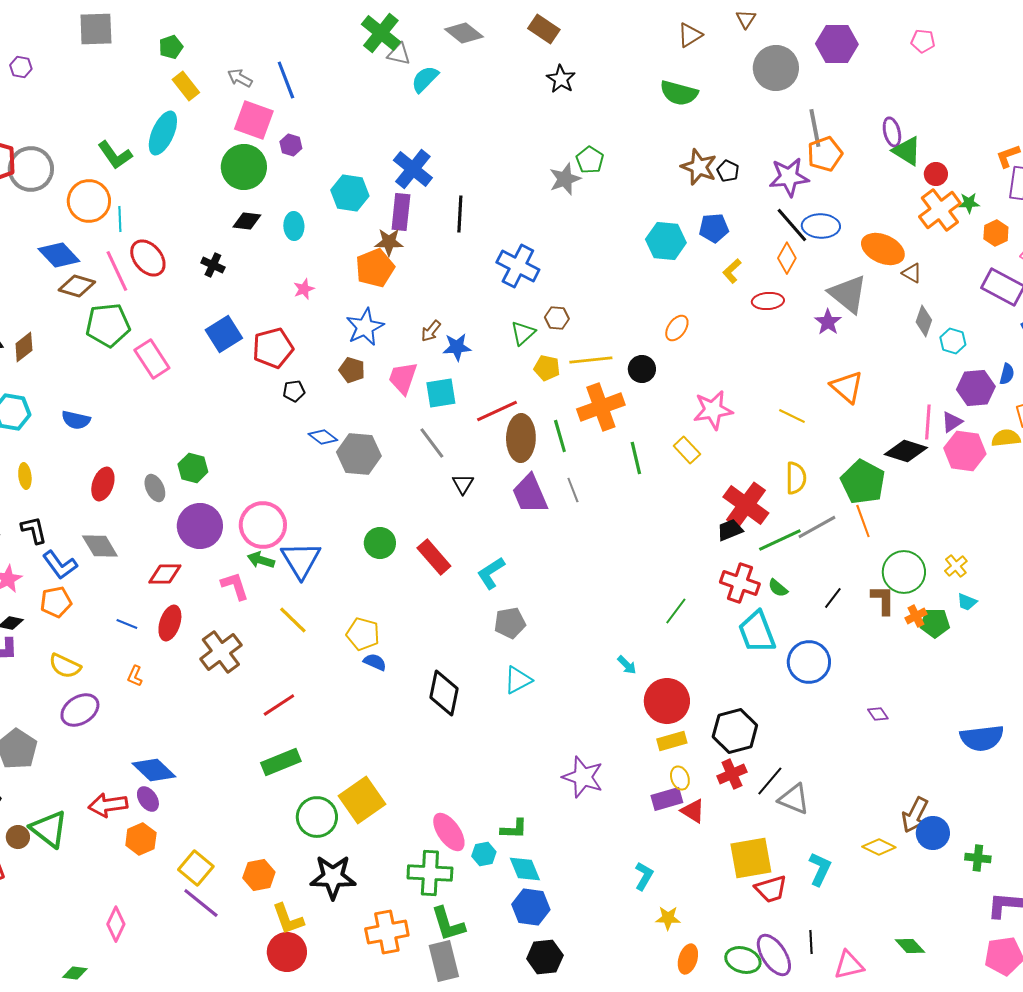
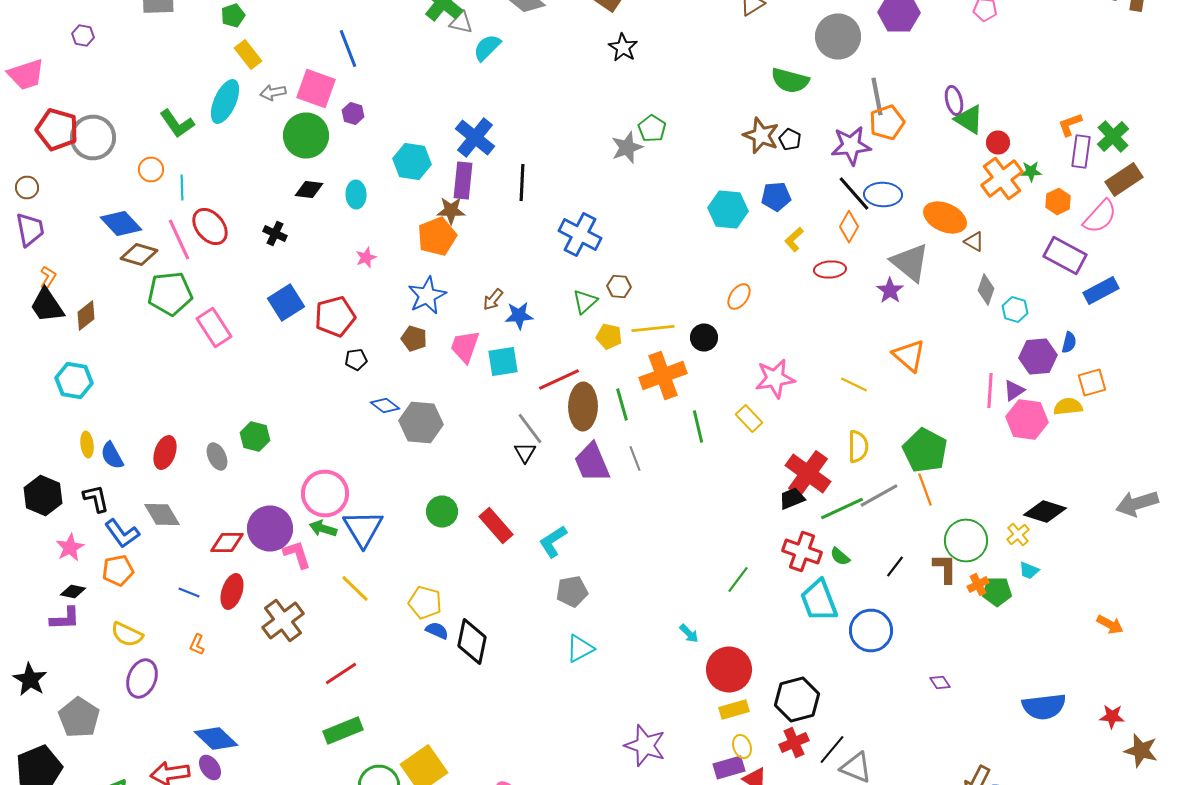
gray arrow: (240, 78) -> (273, 92), moved, turned -40
green semicircle: (679, 93) -> (790, 80), moved
orange circle: (89, 201) -> (151, 170), size x0.6
blue semicircle: (76, 420) -> (112, 456), moved, turned 48
gray line: (432, 443) -> (530, 428), moved
black diamond: (906, 451) -> (1045, 512), moved
purple circle: (200, 526) -> (270, 528), moved
black diamond: (444, 693) -> (472, 642), moved
purple ellipse: (80, 710) -> (142, 678), turned -36

